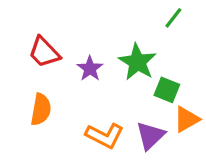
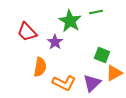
green line: (173, 18) -> (96, 12), moved, turned 40
green star: (137, 62) -> (70, 21), moved
orange semicircle: (41, 109) -> (40, 67), moved

